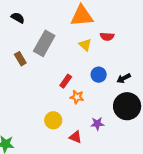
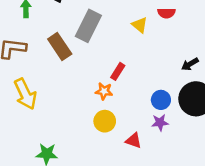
brown rectangle: (20, 59) -> (60, 47), size x1.5
blue circle: (99, 75) -> (161, 100), moved
orange star: (77, 97) -> (104, 91), moved

